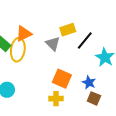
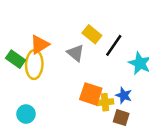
yellow rectangle: (68, 30) -> (92, 34), turned 63
brown square: (94, 98) -> (121, 118), moved
yellow cross: (56, 99) -> (105, 102), moved

